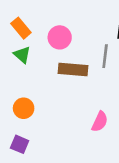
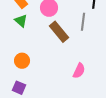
brown rectangle: (73, 69) -> (59, 32), turned 45

